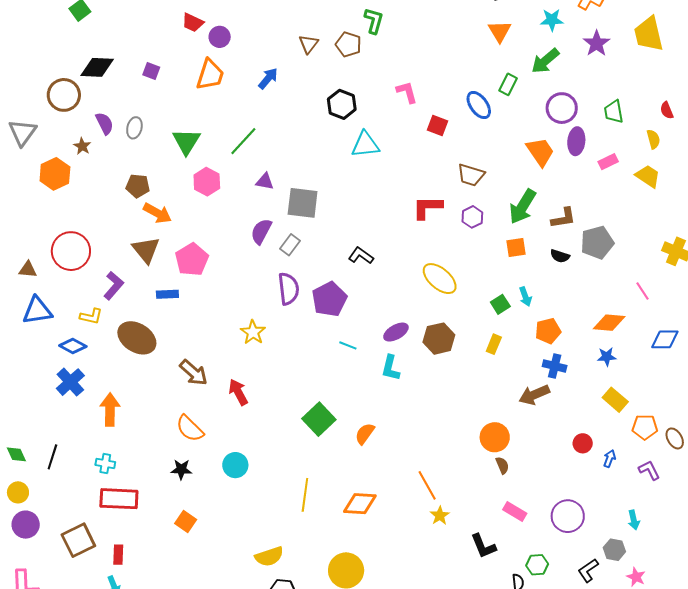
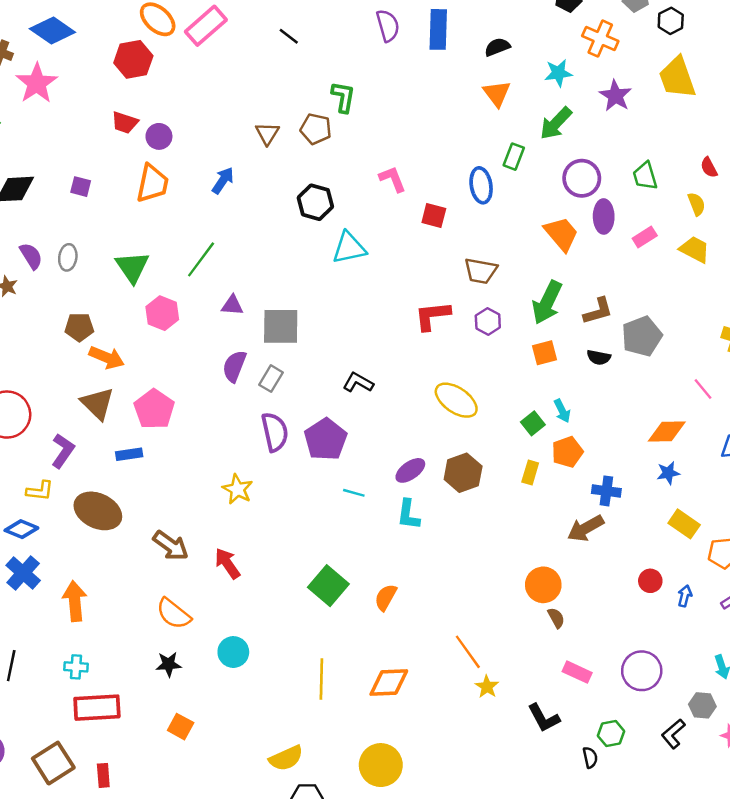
blue ellipse: (479, 105) -> (481, 185), turned 32
orange pentagon: (548, 331) -> (567, 452), moved

